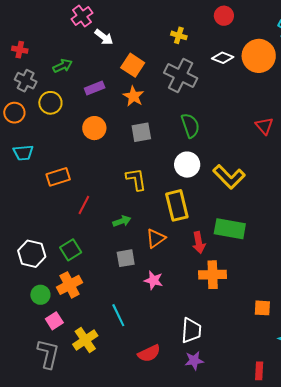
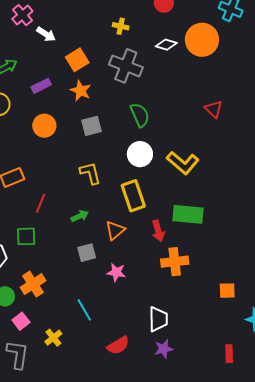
orange square: (133, 65) -> (77, 60), turned 30
green square: (71, 250) -> (26, 236), moved, turned 35
yellow cross: (85, 340) -> (53, 338), size x0.7

